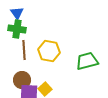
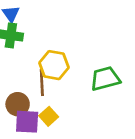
brown line: (24, 50) -> (42, 83), moved

